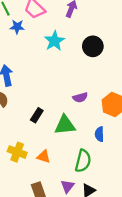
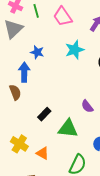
blue star: (17, 27) -> (37, 52), moved
purple semicircle: (80, 97) -> (87, 106), turned 56

